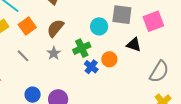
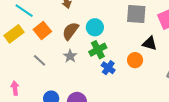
cyan circle: (99, 26) -> (95, 27), moved
orange circle: (109, 59) -> (135, 60), moved

